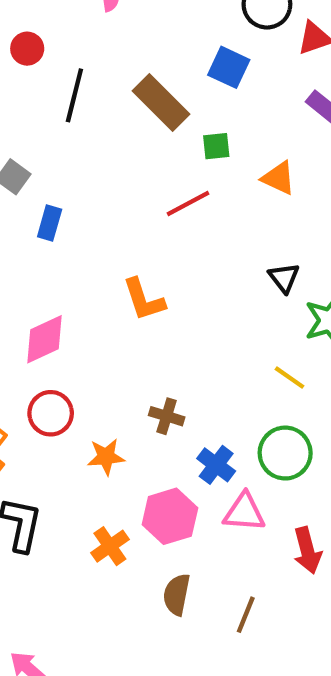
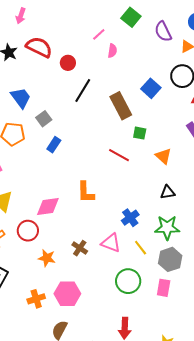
blue square: (229, 67) -> (151, 88), moved
red line: (188, 204) -> (119, 155), turned 40
black triangle: (284, 278) -> (168, 192), moved, turned 42
pink diamond: (45, 339) -> (48, 206), moved
blue cross: (216, 465) -> (130, 218), moved
pink triangle: (244, 512) -> (111, 243), moved

